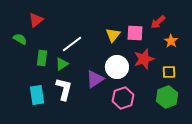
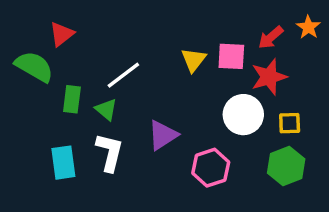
green semicircle: (20, 39) -> (34, 67), size x1.6
orange star: (171, 41) -> (308, 27), moved
red star: (144, 59) -> (269, 77), moved
green triangle: (62, 64) -> (106, 109), turned -48
white circle: (117, 67) -> (243, 115), moved

